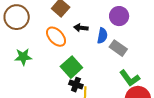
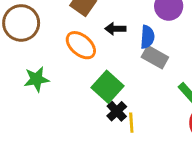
gray rectangle: (118, 48) -> (155, 57), moved
black cross: (76, 85) -> (117, 111), turned 32

